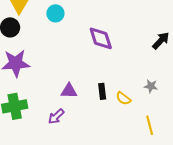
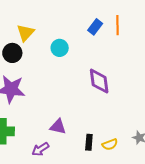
black rectangle: (102, 91) -> (89, 142), moved
yellow semicircle: (123, 98) -> (110, 144), turned -70

